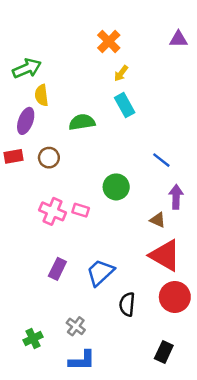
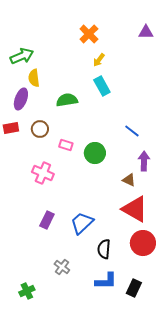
pink rectangle: (81, 210) -> (66, 145), moved
green cross: (33, 339) -> (27, 291), moved
blue L-shape: (82, 361) -> (106, 281), moved

